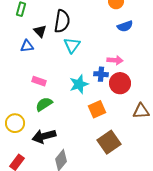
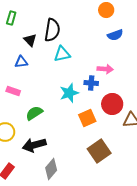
cyan triangle: (72, 45) -> (62, 54), turned 42
blue triangle: (27, 46) -> (21, 62), moved
pink rectangle: (39, 81) -> (13, 91), moved
red circle: (120, 83) -> (112, 104), moved

